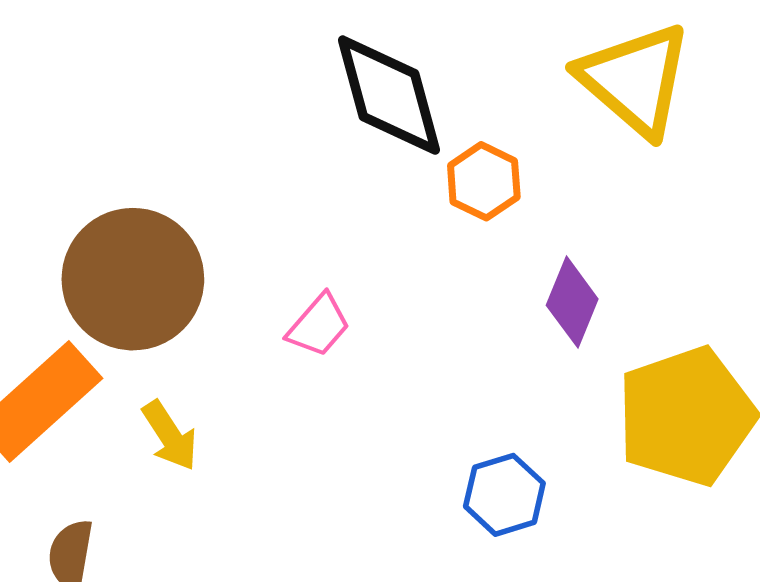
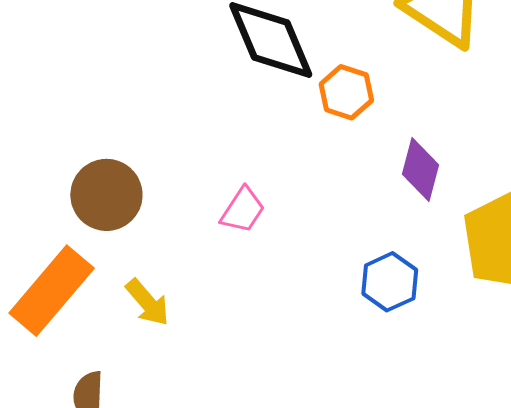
brown circle: (133, 279) -> (106, 195), size x0.7
blue hexagon: (504, 495) -> (390, 282), moved

